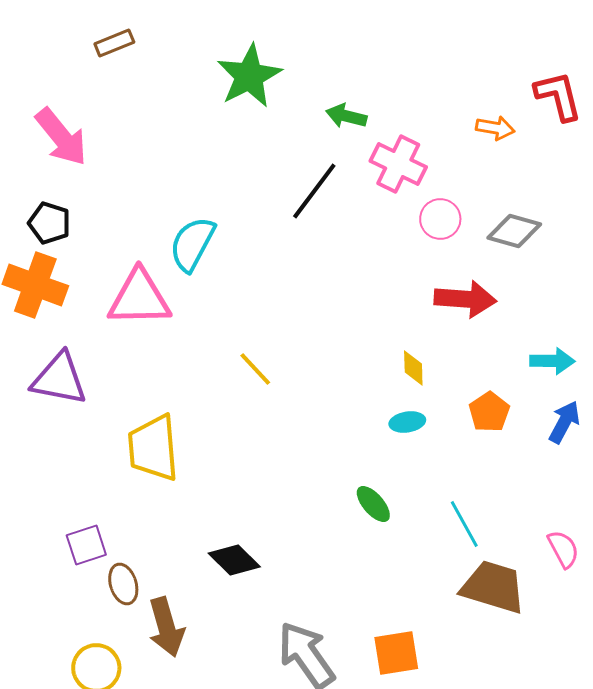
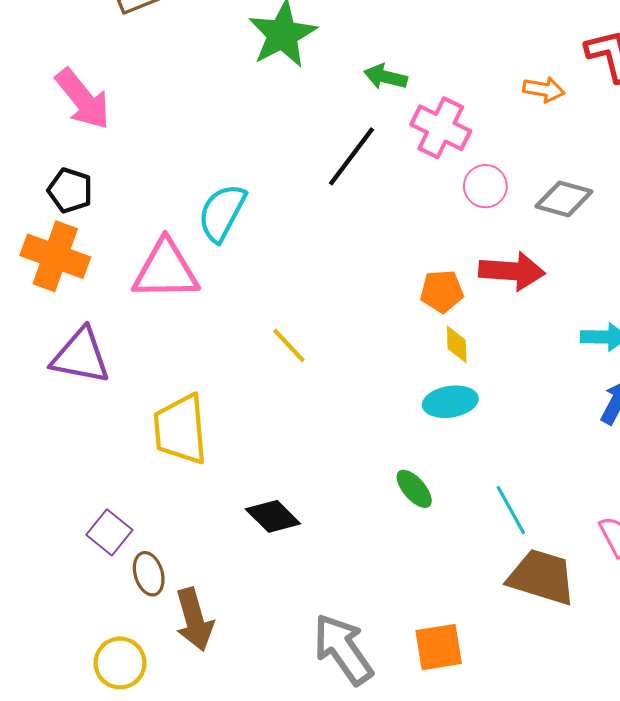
orange pentagon: (489, 412) -> (442, 291), moved, turned 30
cyan ellipse: (407, 422) -> (450, 402), size x1.4
purple square: (86, 545) -> (109, 532), turned -33
black diamond: (234, 560) -> (273, 516), moved

